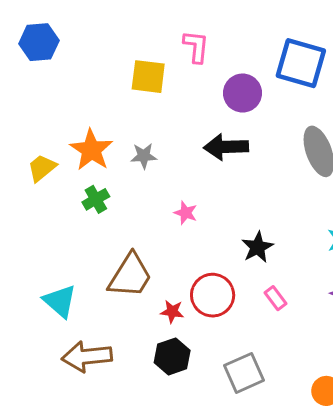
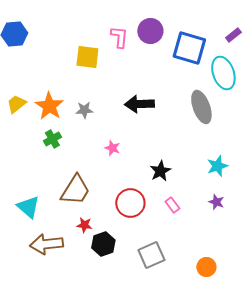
purple circle: (242, 93) -> (150, 31), moved
yellow trapezoid: (42, 168) -> (16, 104), moved
red star: (172, 312) -> (84, 225), moved

